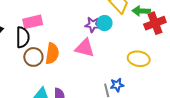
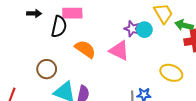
orange semicircle: (52, 53) -> (85, 49), turned -75
brown circle: (33, 57) -> (47, 69), moved

